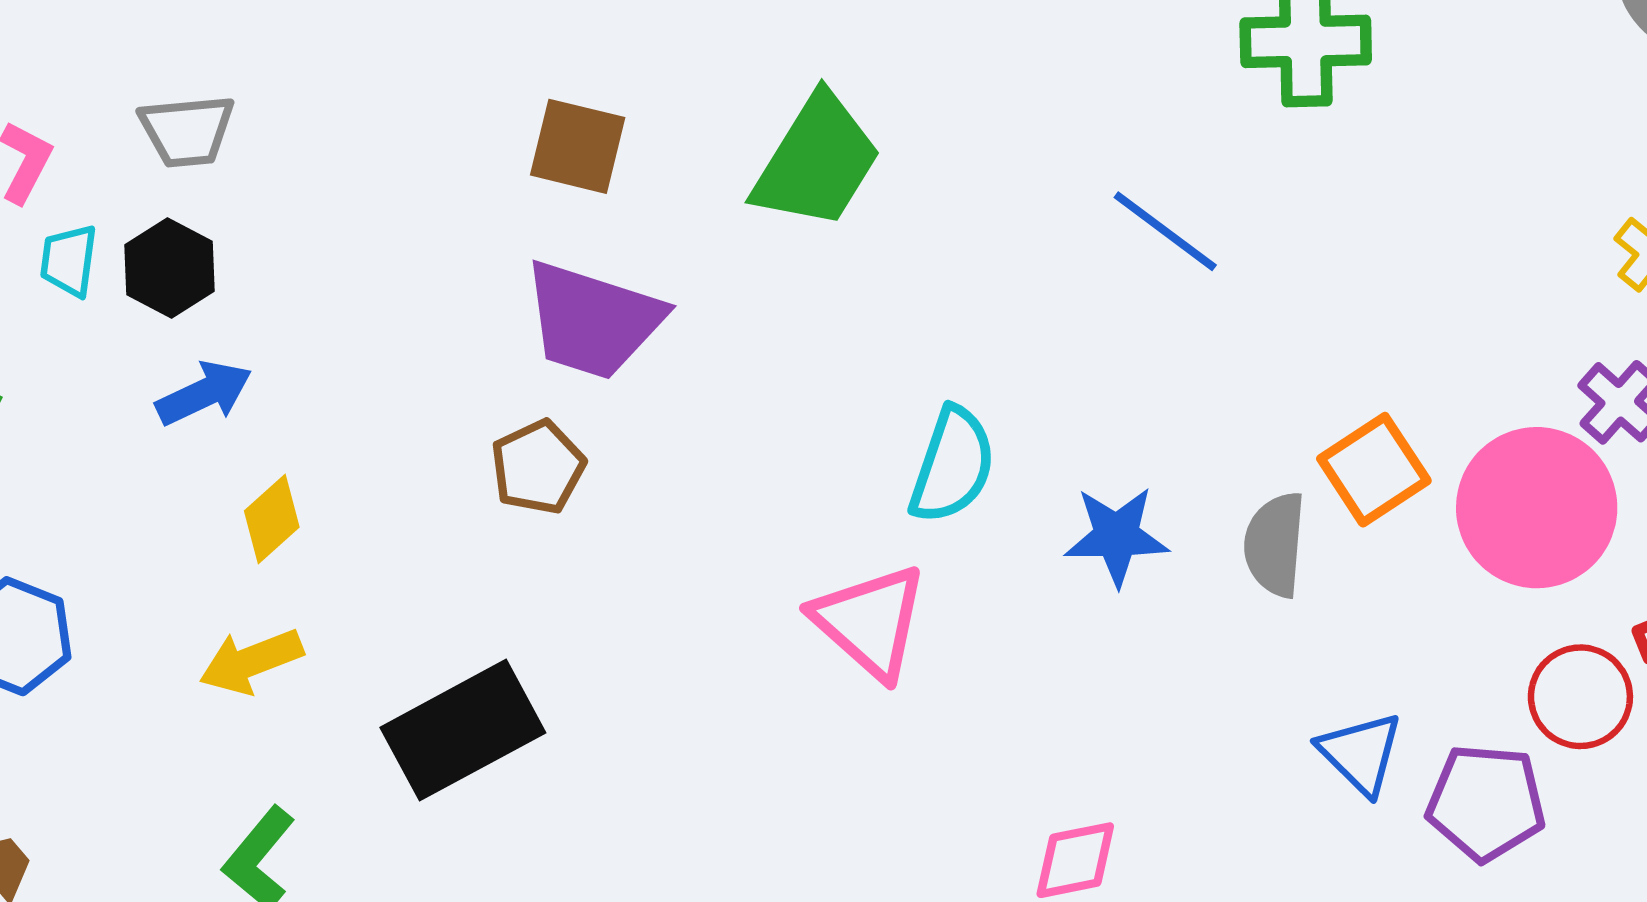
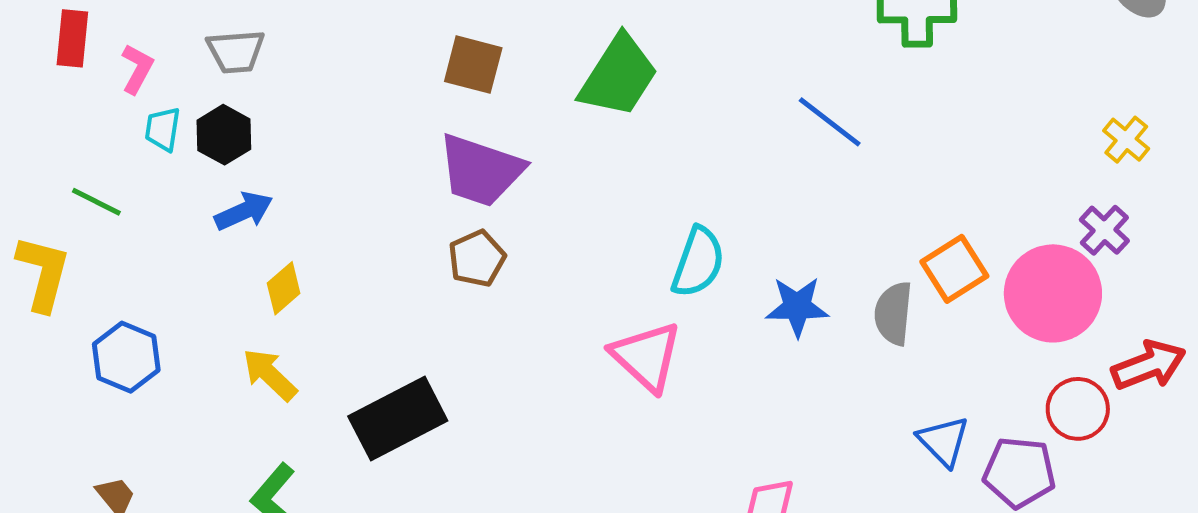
brown pentagon: (538, 467) -> (477, 259), moved
yellow arrow: (251, 661) -> (270, 375), turned 64

